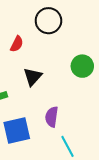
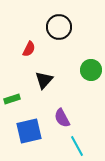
purple semicircle: (52, 117) -> (62, 118), turned -36

